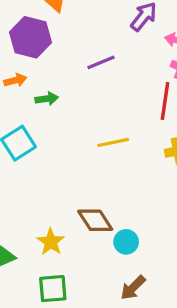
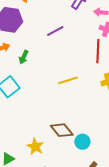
green arrow: (47, 99) -> (24, 57), turned 128

